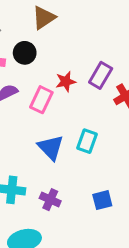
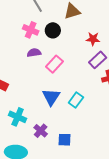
red star: (66, 82) -> (93, 39), moved
blue square: (102, 200) -> (64, 140), moved

